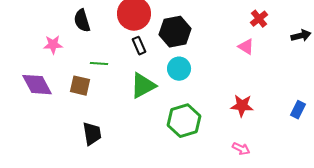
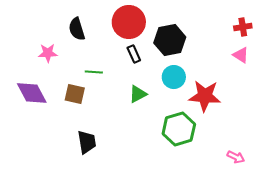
red cross: (259, 19) -> (243, 27), moved, turned 30
green triangle: (143, 86) -> (138, 94), size x0.7
red star: (242, 106) -> (205, 96), moved, size x1.4

